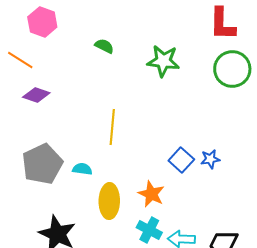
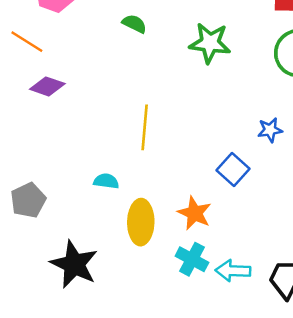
blue star: (210, 159) -> (270, 130), moved
gray pentagon: (42, 164) -> (28, 200), moved, size x0.7

